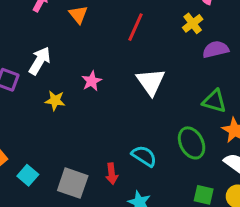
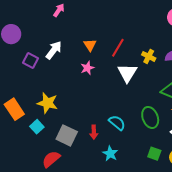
orange triangle: (78, 14) -> (90, 45), moved
yellow cross: (193, 23) -> (149, 56), moved, turned -32
red line: (135, 27) -> (118, 48), moved
yellow star: (55, 101) -> (47, 103), moved, size x1.5

